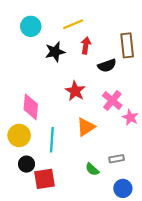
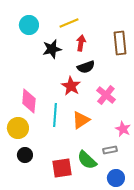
black semicircle: (107, 66) -> (86, 67), moved
pink star: (130, 117) -> (123, 129), moved
cyan line: (52, 140) -> (55, 115), moved
green semicircle: (92, 169) -> (87, 160), size x1.5
red square: (44, 179) -> (62, 168), moved

